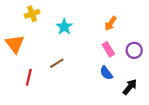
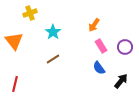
orange arrow: (111, 23) -> (94, 25), moved
cyan star: (64, 27) -> (53, 32), moved
red line: (29, 77) -> (15, 84), moved

